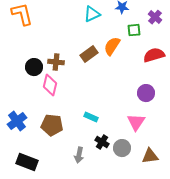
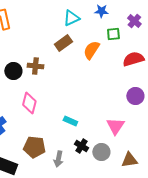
brown rectangle: (89, 54) -> (63, 43), moved
pink diamond: (50, 85) -> (29, 103), moved
purple circle: (146, 93) -> (135, 96), moved
brown pentagon: (52, 125) -> (34, 147), moved

